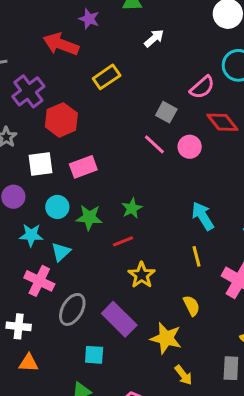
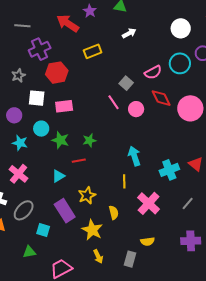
cyan triangle: (61, 252) -> (58, 176), moved
yellow star: (142, 275) -> (87, 195), moved
gray ellipse: (72, 309) -> (24, 210), moved

